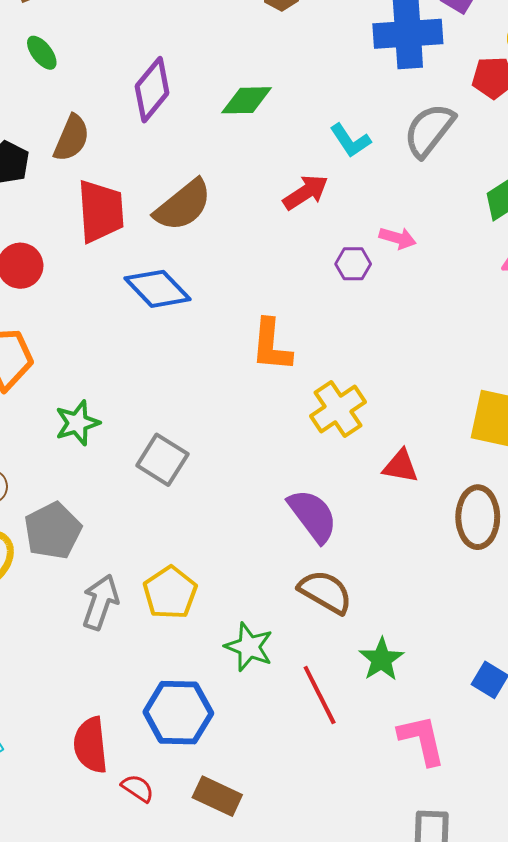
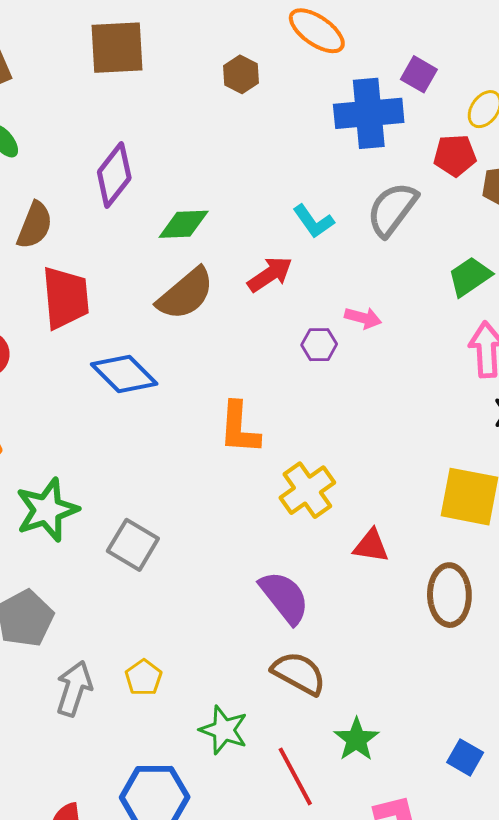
green diamond: (246, 100) -> (184, 224), moved
brown semicircle: (183, 205) -> (186, 294), moved
green star: (77, 423) -> (47, 510), size x1.4
yellow pentagon: (170, 593) -> (144, 678), size x0.7

